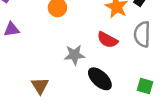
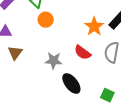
brown triangle: (40, 86) -> (15, 53), moved

